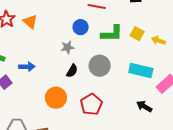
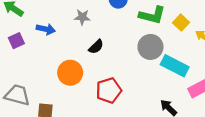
gray star: (67, 47) -> (82, 17), moved
gray circle: (100, 66) -> (150, 47), moved

